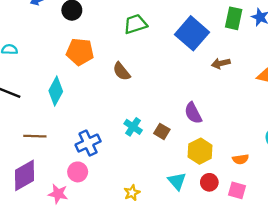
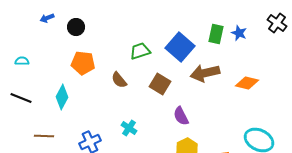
green trapezoid: (135, 24) -> (140, 51), moved
brown arrow: (221, 63) -> (205, 73), size x1.8
brown square: (162, 131) -> (160, 84), moved, size x1.5

